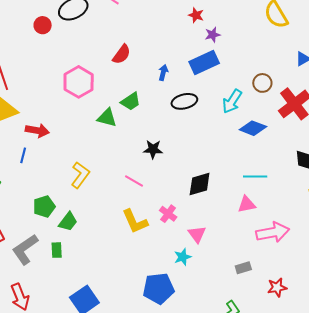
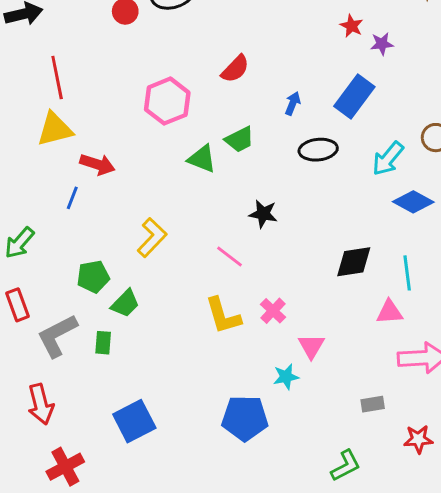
purple star: (213, 35) -> (382, 44), moved
blue rectangle: (204, 63) -> (354, 97), turned -36
cyan line: (255, 177) -> (407, 273), turned 75
black diamond: (200, 184) -> (354, 262), moved

